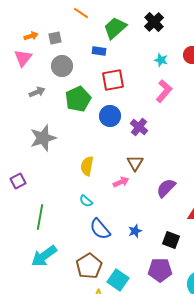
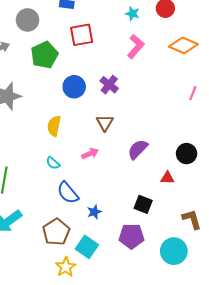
blue circle: (110, 116) -> (74, 87), moved
pink arrow: (121, 182) -> (90, 154), moved
blue star: (135, 231) -> (94, 212), moved

